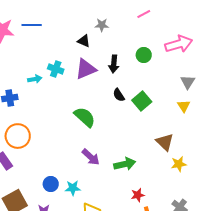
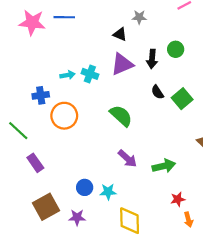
green circle: (144, 55) -> (176, 49), moved
cyan cross: (56, 69) -> (90, 74), moved
orange circle: (18, 136) -> (64, 116), moved

